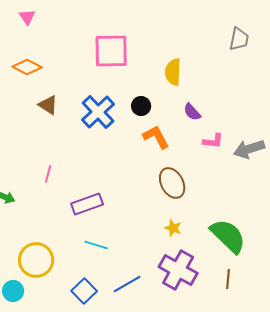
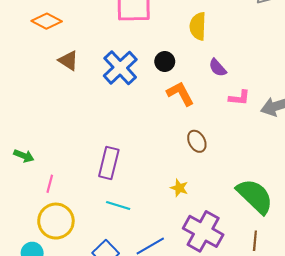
pink line: (48, 174) -> (50, 184), moved
brown ellipse: (172, 183) -> (197, 141), size x0.7
purple rectangle: (87, 204) -> (109, 163), turned -56
yellow star: (173, 228) -> (179, 188), moved

